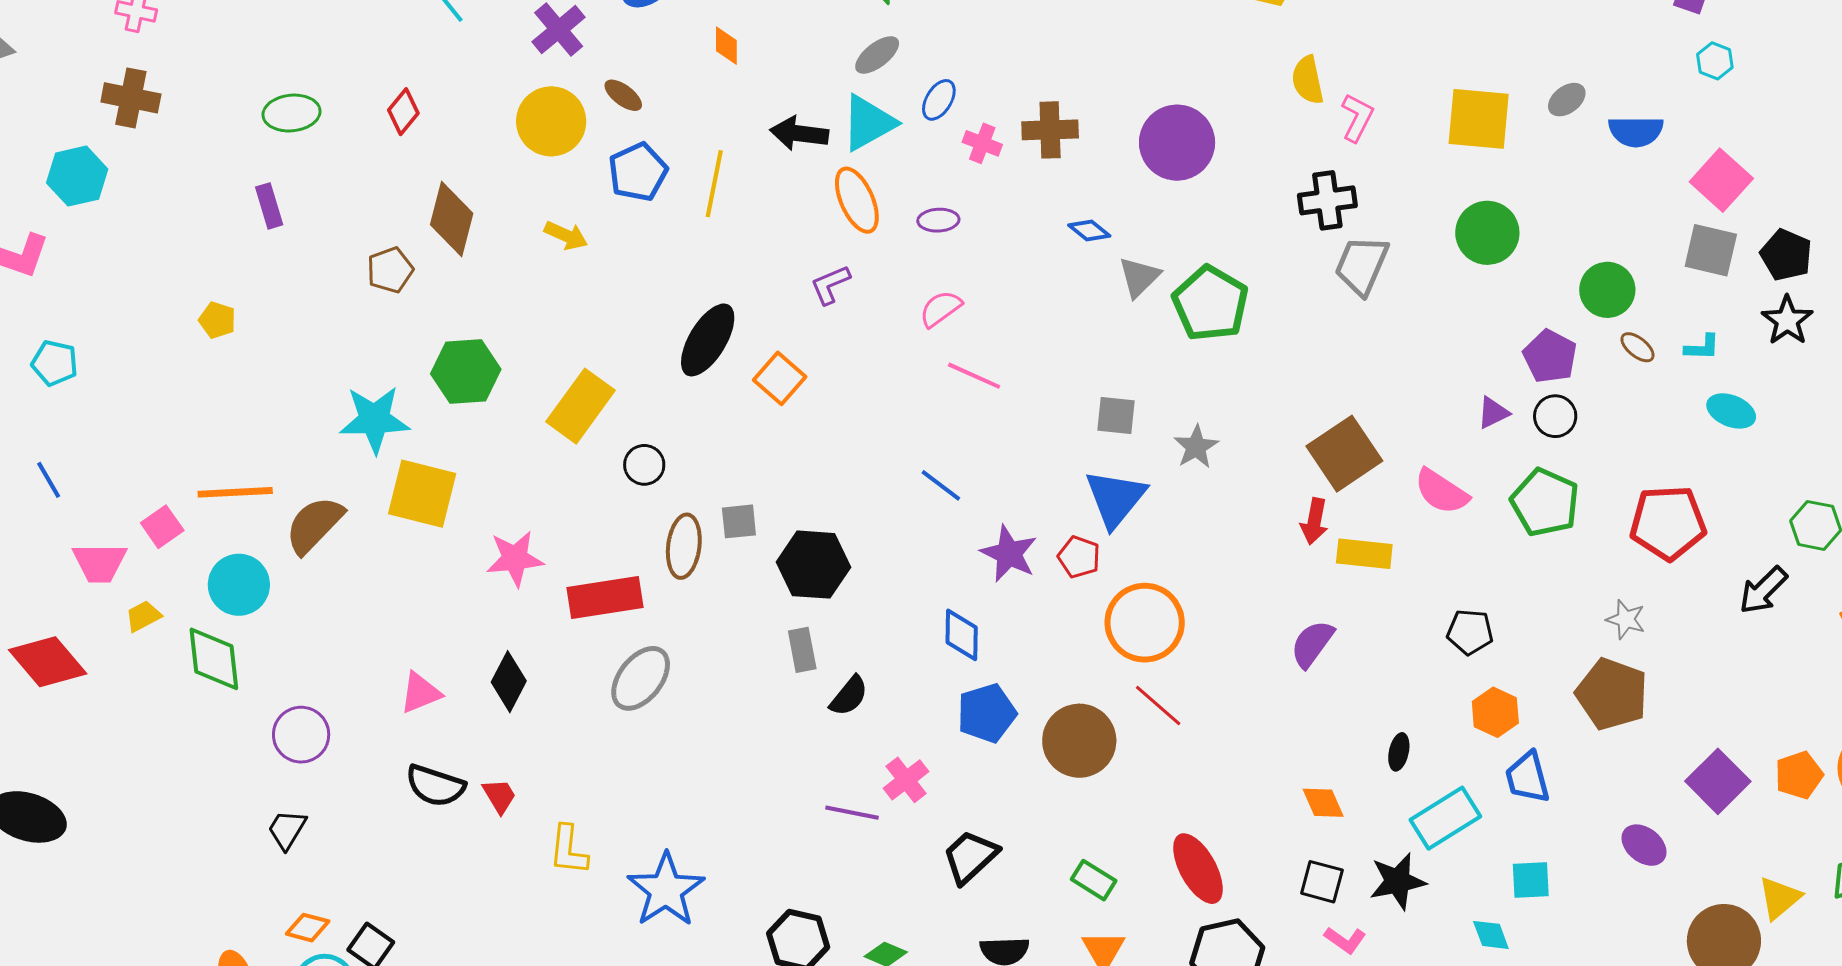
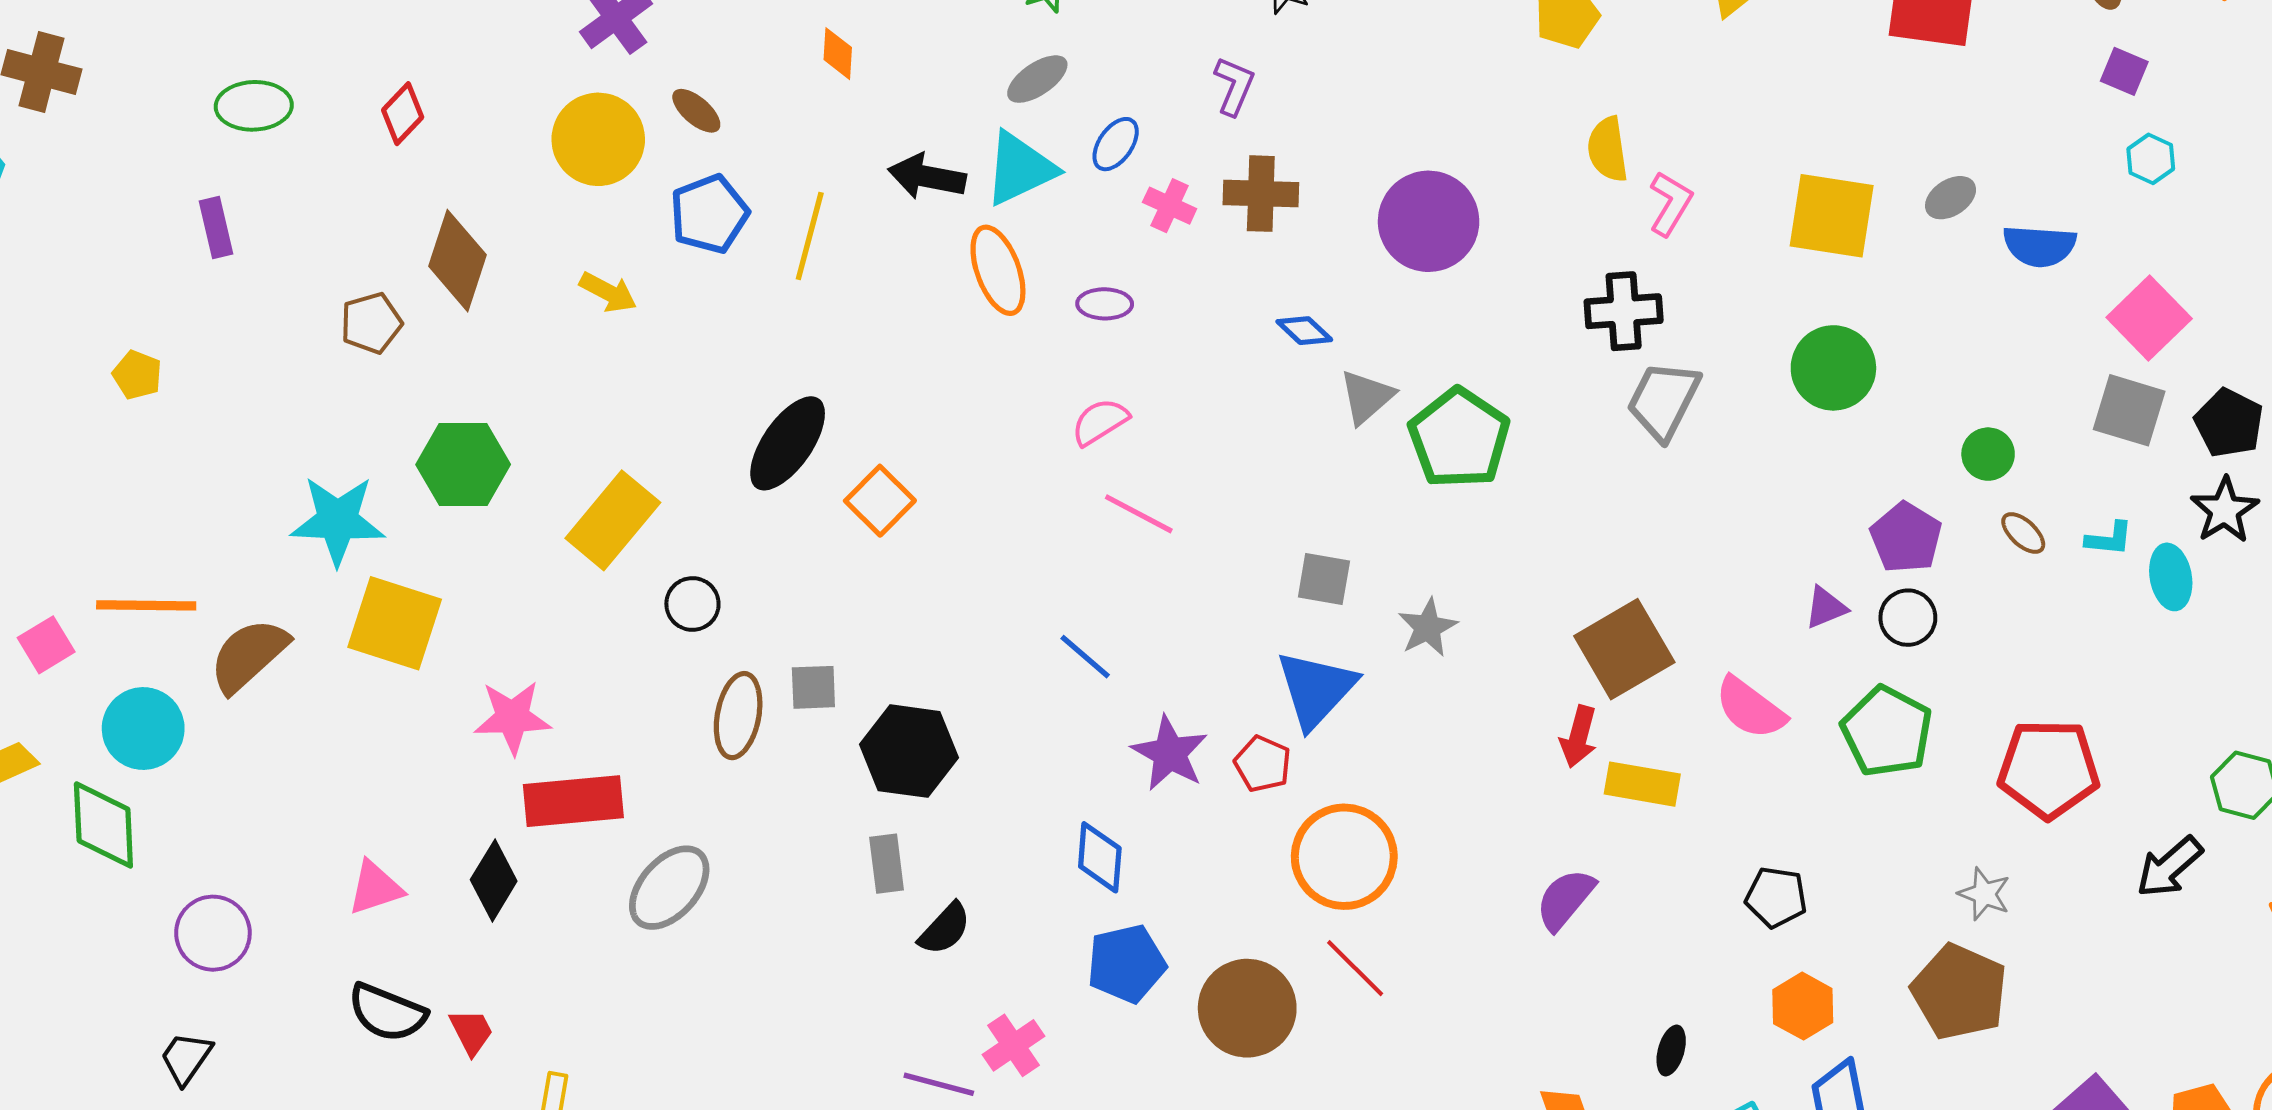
purple L-shape: (830, 285) -> (1234, 86), moved, turned 132
green circle: (1607, 290) -> (1988, 454), size x0.7
cyan ellipse: (1731, 411) -> (2171, 577), moved, turned 54
red rectangle: (605, 598) -> (573, 801), moved

